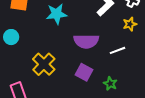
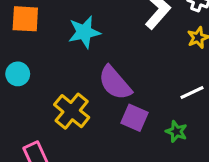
purple semicircle: (86, 41) -> (115, 83), moved, turned 55
white line: (117, 50) -> (192, 93), moved

